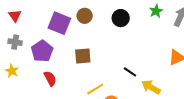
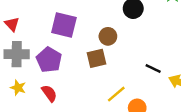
brown circle: (85, 16) -> (108, 36), moved
gray cross: (15, 42) -> (17, 54), size x1.5
red semicircle: (50, 79) -> (49, 93), moved

